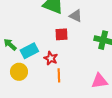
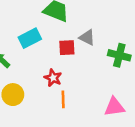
gray triangle: (76, 16) -> (87, 37), moved
cyan rectangle: (29, 51) -> (30, 38), moved

